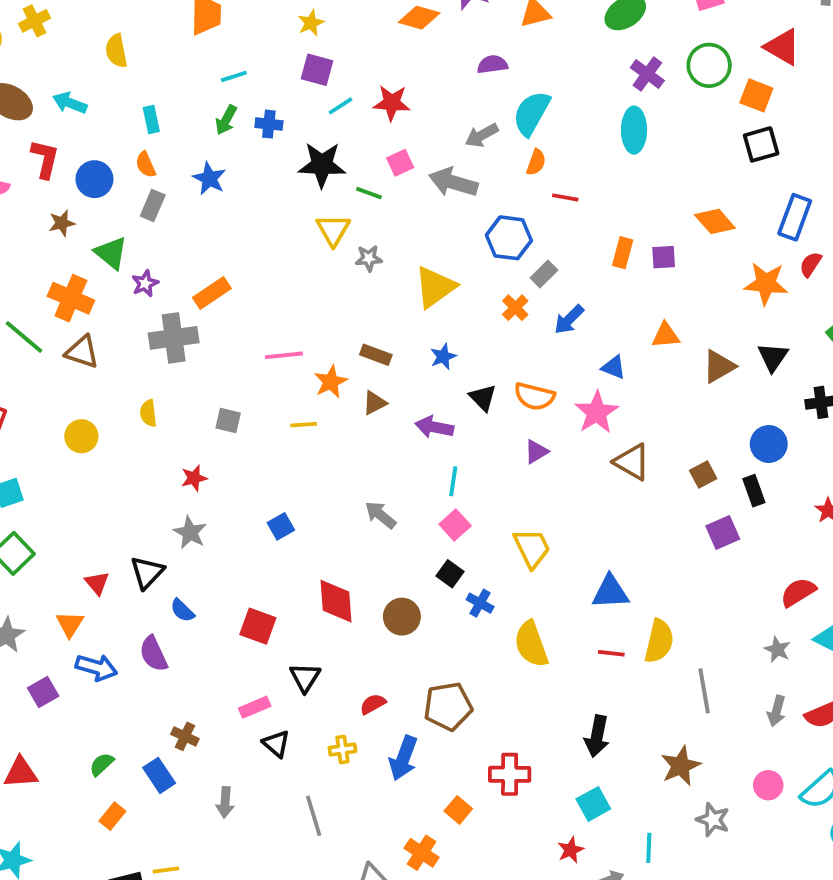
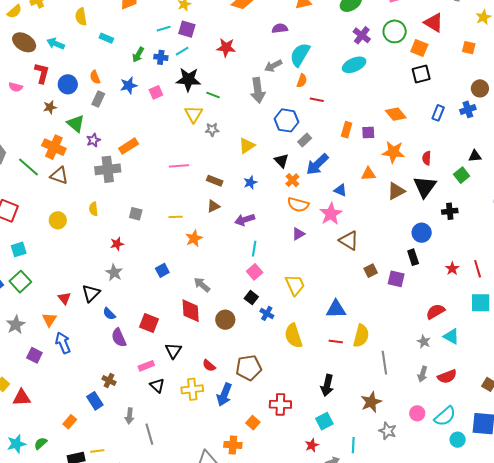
cyan line: (234, 76) -> (164, 29), moved
cyan line: (341, 106) -> (182, 51), moved
cyan rectangle: (151, 120) -> (106, 38), moved, turned -56
cyan ellipse: (634, 130) -> (354, 65), turned 65
pink square: (400, 163) -> (156, 92), moved
blue star: (209, 178) -> (129, 85), turned 30
gray arrow: (453, 182) -> (258, 90), turned -115
blue rectangle: (795, 217) -> (438, 113), size x0.7
red semicircle: (811, 264) -> (427, 158), moved, turned -32
orange star: (766, 284) -> (393, 152), moved
yellow triangle: (435, 287) -> (247, 146), size x0.7
orange cross: (515, 308) -> (292, 180), moved
blue arrow: (569, 319) -> (317, 164), size x1.4
pink line: (284, 355) -> (179, 166), moved
black triangle: (773, 357) -> (425, 187), size x1.4
orange star: (331, 382) -> (194, 238), moved
black triangle: (483, 398) -> (281, 161), moved
purple arrow: (434, 427) -> (245, 220), turned -30
brown square: (703, 475) -> (371, 271), moved
gray arrow: (380, 515) -> (202, 285), moved
purple square: (723, 532) -> (396, 279), turned 36
purple semicircle: (153, 654) -> (119, 338), moved
blue arrow: (96, 667) -> (63, 343), turned -130
purple square: (43, 692) -> (34, 355), turned -35
red semicircle: (373, 704) -> (209, 366), turned -112
yellow cross: (342, 750) -> (192, 389), size x1.5
green semicircle: (102, 764) -> (41, 443), moved
gray line: (314, 816) -> (149, 434), moved
orange cross: (422, 853) -> (233, 445), turned -30

